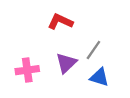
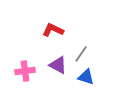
purple triangle: (66, 63) -> (58, 65), turned -48

